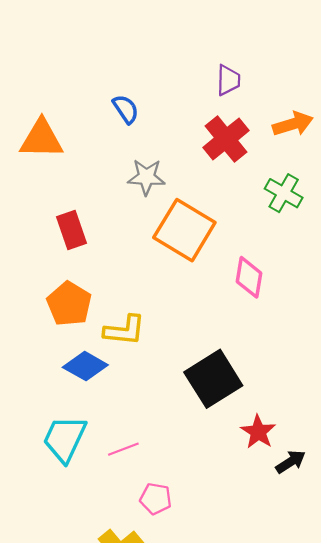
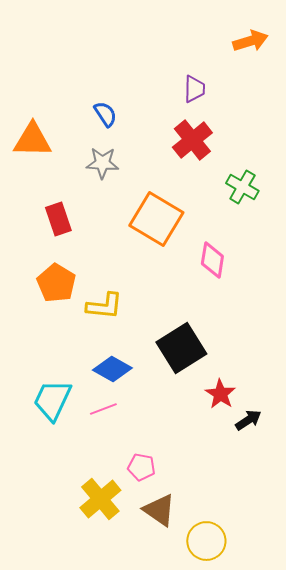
orange arrow: (293, 124) -> (250, 41), moved
gray star: (146, 177) -> (102, 163), moved
blue diamond: (85, 366) -> (112, 369), moved
pink pentagon: (156, 499) -> (141, 467), moved

